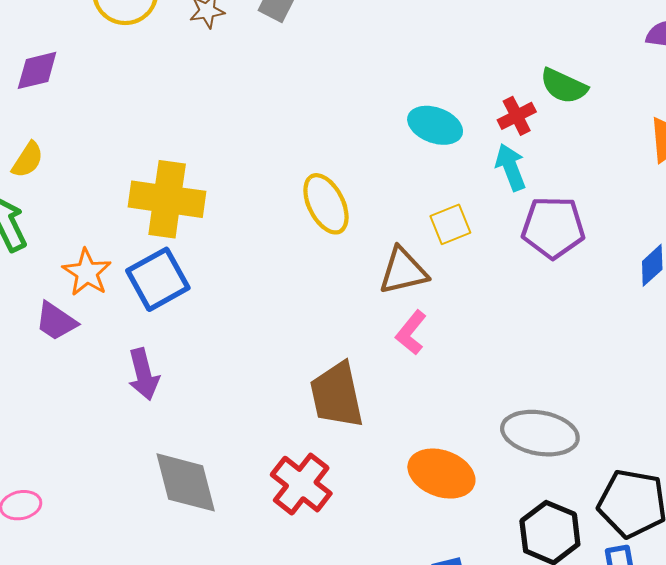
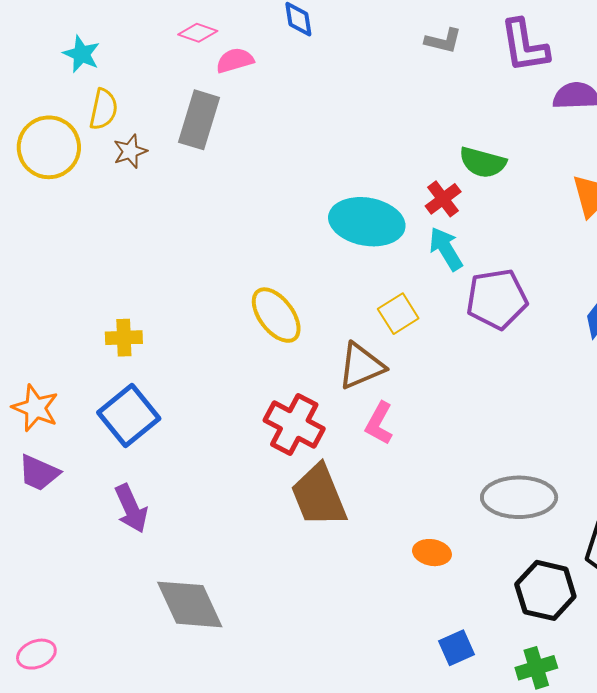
cyan ellipse: (435, 125) -> (367, 222), size x1.4
yellow cross: (167, 199) -> (124, 338), size x0.5
orange star: (87, 272) -> (35, 408), moved
orange ellipse: (441, 474) -> (432, 553), size x0.6
red cross: (301, 484) -> (294, 425), moved

